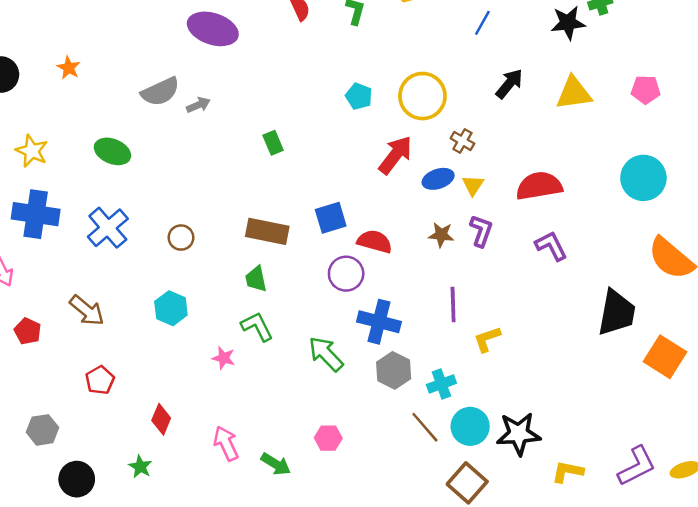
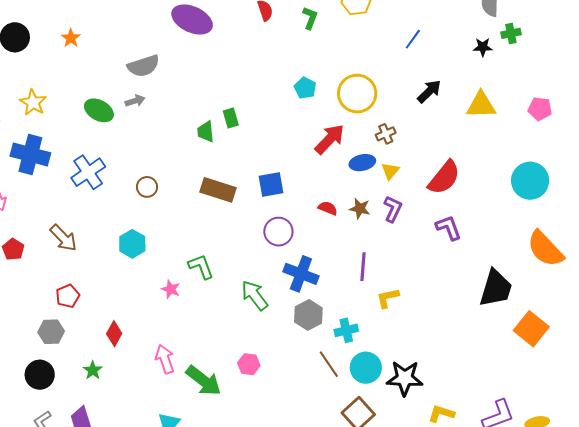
black star: (568, 23) -> (483, 47), size x0.7
gray arrow: (198, 105) -> (135, 101), moved
brown cross: (462, 141) -> (386, 134), turned 30
red semicircle: (539, 186) -> (444, 178), turned 132
red semicircle: (375, 241) -> (328, 208), moved, size x0.7
green trapezoid: (256, 279) -> (206, 132), moved
gray hexagon: (42, 430) -> (51, 332), moved
green arrow: (276, 464) -> (204, 381), size x1.5

